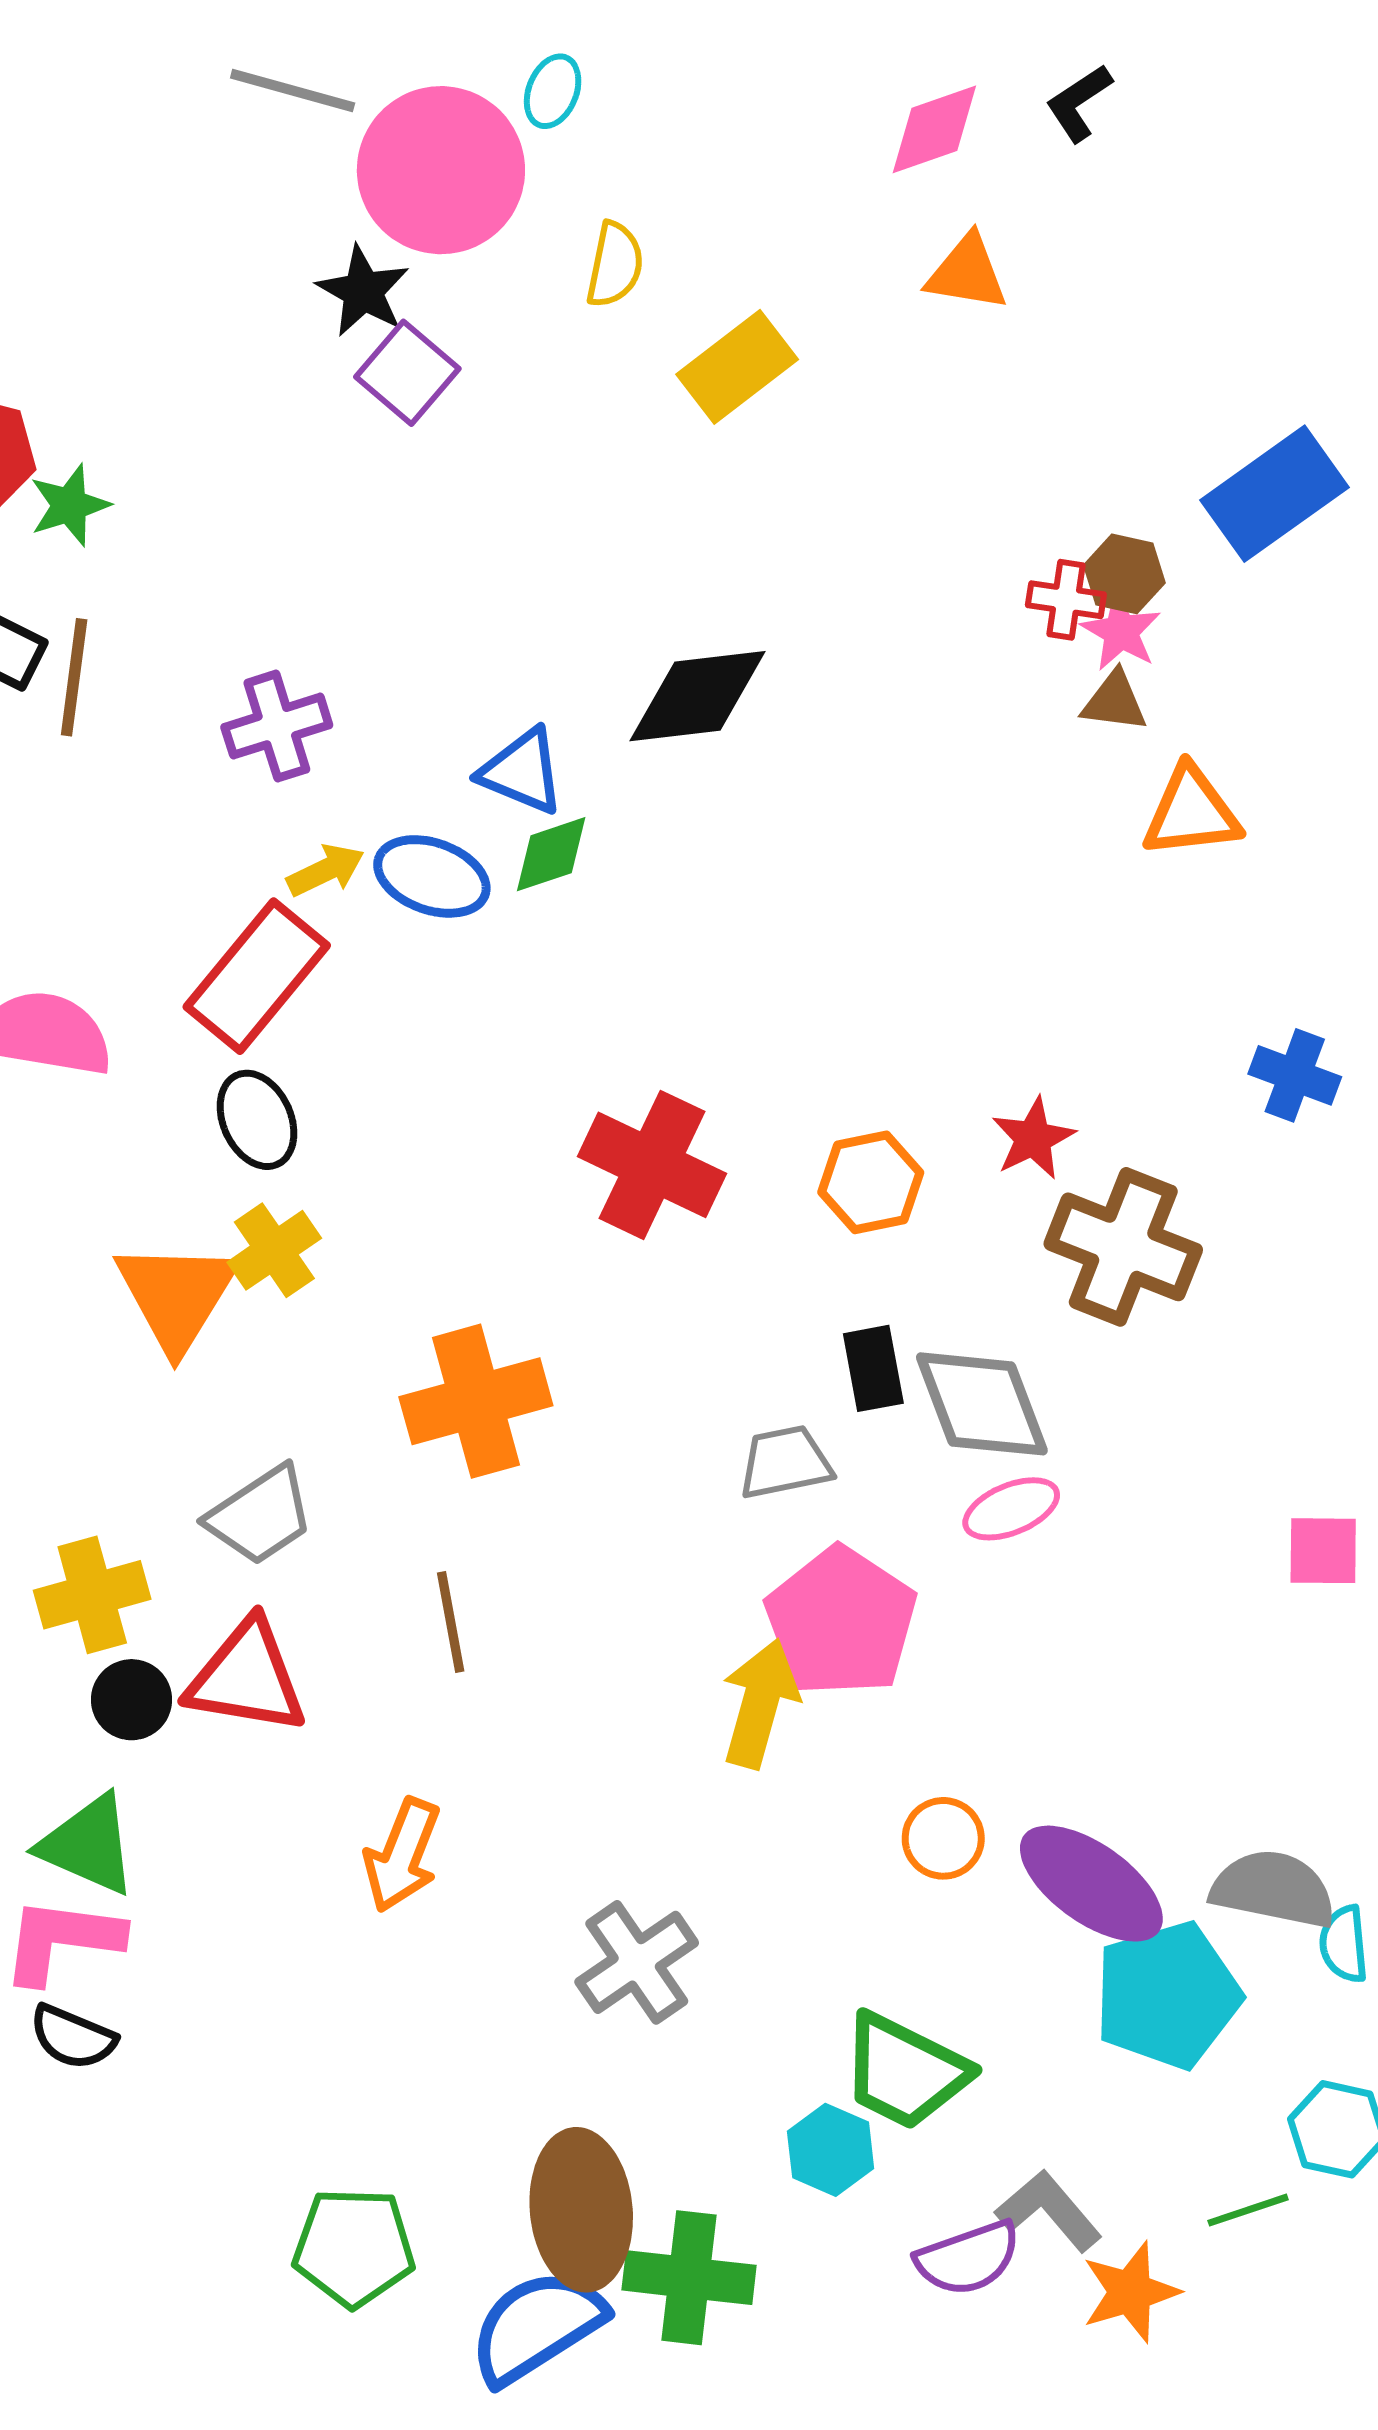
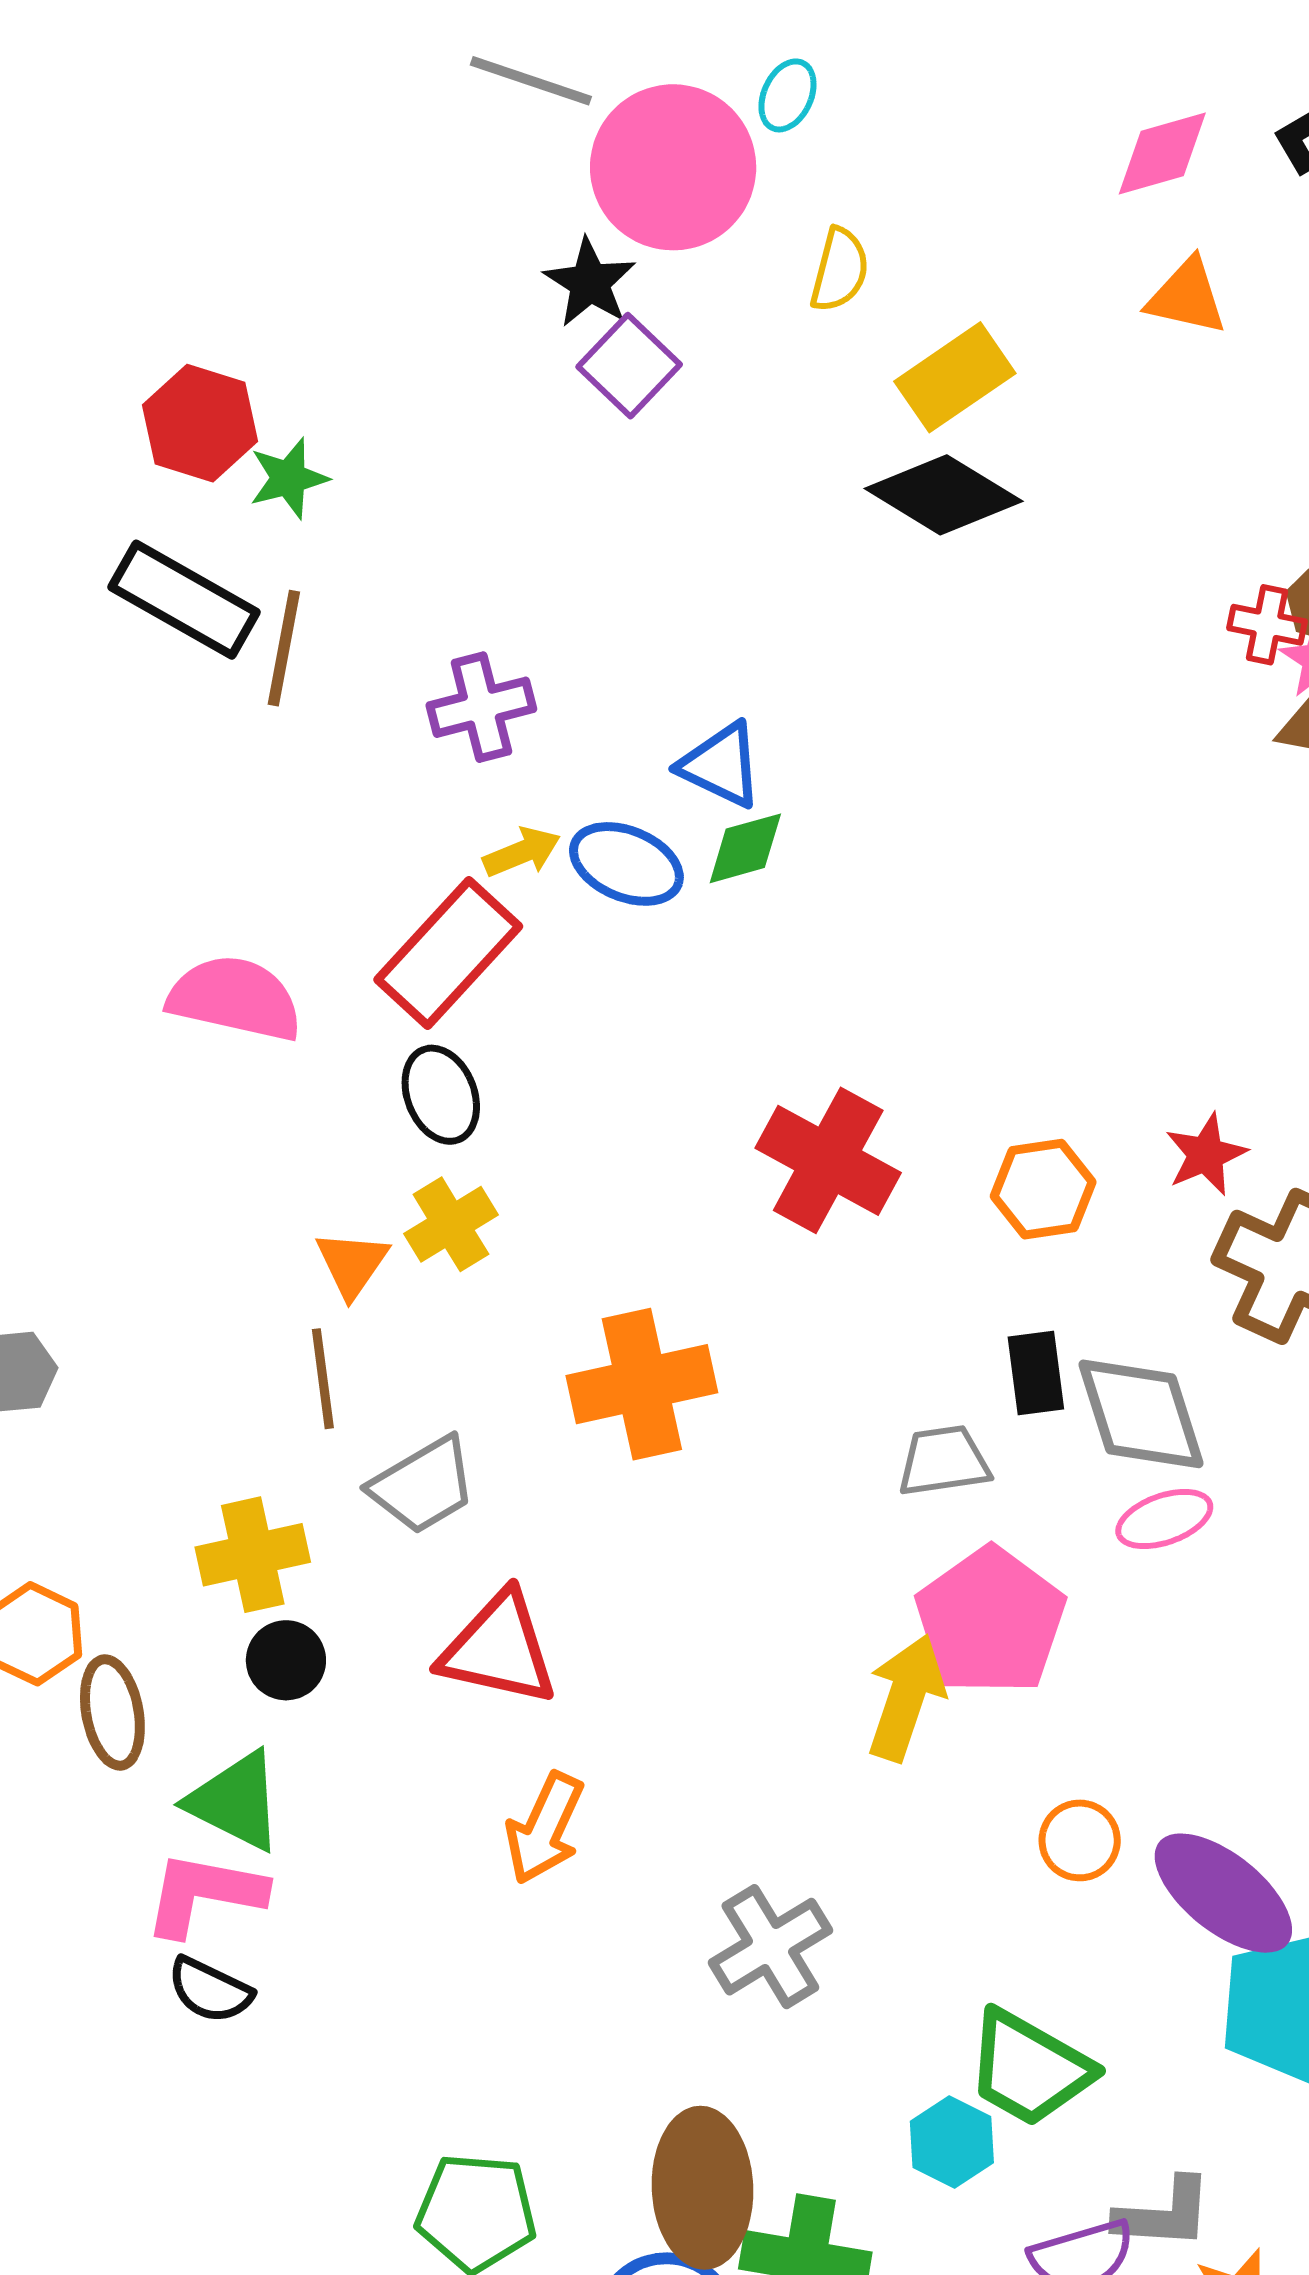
black diamond: (697, 696) -> (944, 495), moved, turned 35
orange triangle: (177, 1296) -> (352, 1264), size x0.6
brown line: (451, 1622) -> (323, 1379), moved
red triangle: (247, 1677) -> (499, 1649), moved
gray L-shape: (1049, 2211) -> (1164, 2214), turned 131

